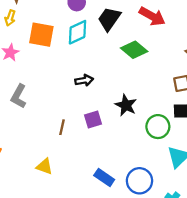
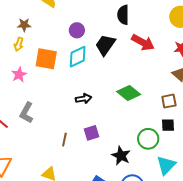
green diamond: (134, 50) -> (129, 93), moved
black star: (126, 105) -> (121, 156), moved

